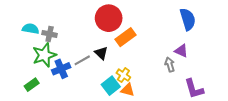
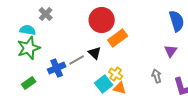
gray cross: (50, 34) -> (46, 14), moved, turned 32
purple triangle: (181, 51) -> (171, 51), turned 40
green star: (44, 55) -> (29, 48), moved
gray arrow: (170, 65) -> (157, 76), moved

